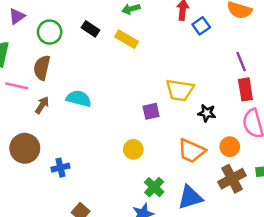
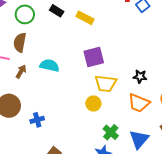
yellow trapezoid: (180, 90) -> (106, 84), moved
purple square: (151, 111) -> (94, 57), moved, size x1.5
black star: (207, 113) -> (140, 76), moved
blue triangle: (190, 197) -> (139, 139), turned -30

